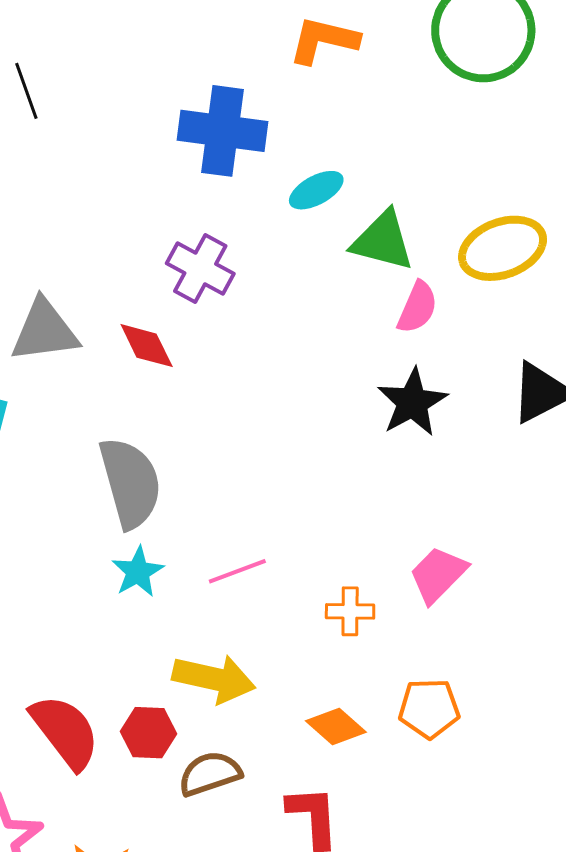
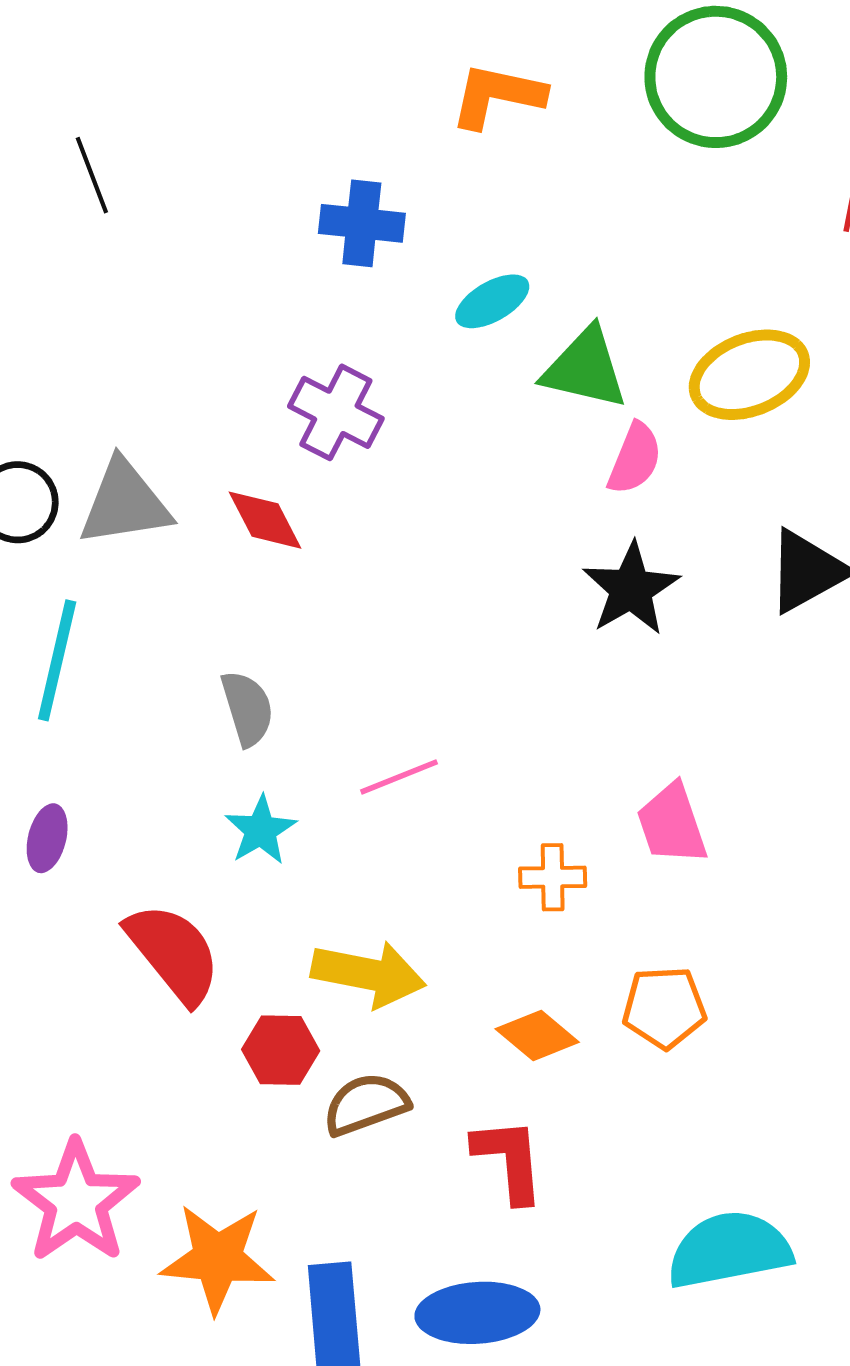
blue cross: (222, 131) -> (362, 223), size x0.7
gray semicircle: (130, 483) -> (247, 708), size x0.6
pink line: (237, 571) -> (399, 777), moved
pink trapezoid: (438, 575) -> (672, 824), turned -62
red semicircle: (65, 732) -> (173, 953), moved

